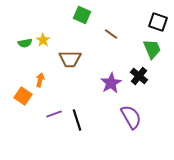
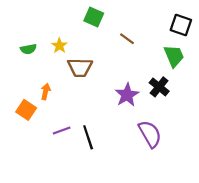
yellow star: (43, 40) -> (59, 46), moved

